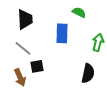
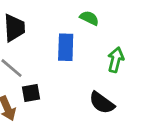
black semicircle: (88, 73) -> (102, 103), turned 114

